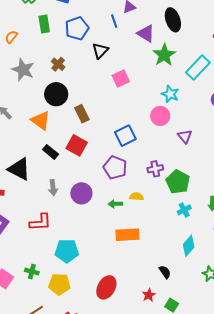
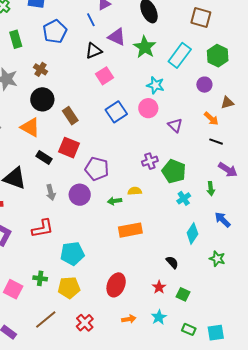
green rectangle: (44, 24) -> (16, 39), moved
purple triangle: (146, 33) -> (117, 37), moved
black triangle: (100, 51) -> (94, 51), moved, turned 30
blue square: (125, 136) -> (116, 112), moved
purple pentagon: (115, 168) -> (97, 169), moved

